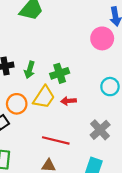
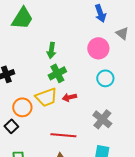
pink circle: (102, 38) -> (98, 48), moved
green arrow: (30, 70) -> (51, 50), moved
yellow trapezoid: (44, 97) -> (46, 97), turned 45

